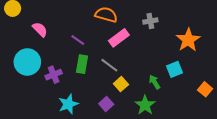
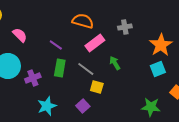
cyan square: (175, 69) -> (158, 69), moved
green arrow: (155, 82) -> (115, 63), moved
yellow square: (121, 84) -> (97, 87), turned -32
green star: (145, 105) -> (151, 107), moved, turned -30

